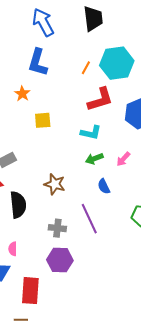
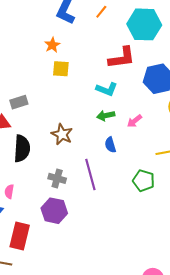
orange line: (86, 68) -> (101, 12), moved
orange star: (22, 94) -> (52, 45), moved

